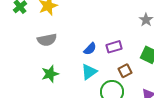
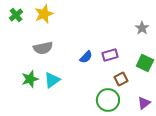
cyan triangle: (89, 72) -> (52, 80), moved
green star: (50, 74) -> (30, 79), moved

